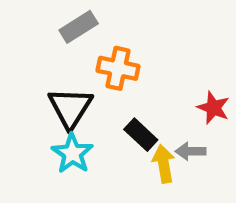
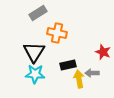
black rectangle: (141, 135) -> (68, 65), turned -56
cyan star: (72, 153) -> (35, 74), turned -30

